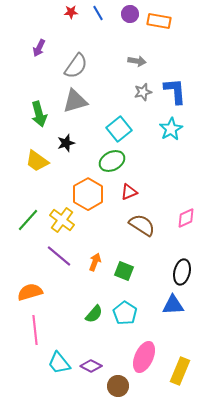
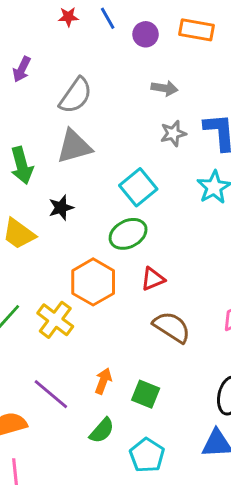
purple circle: (130, 14) -> (146, 34), moved
purple line: (59, 256) -> (51, 394), moved
green semicircle: (94, 314) -> (102, 430), moved

